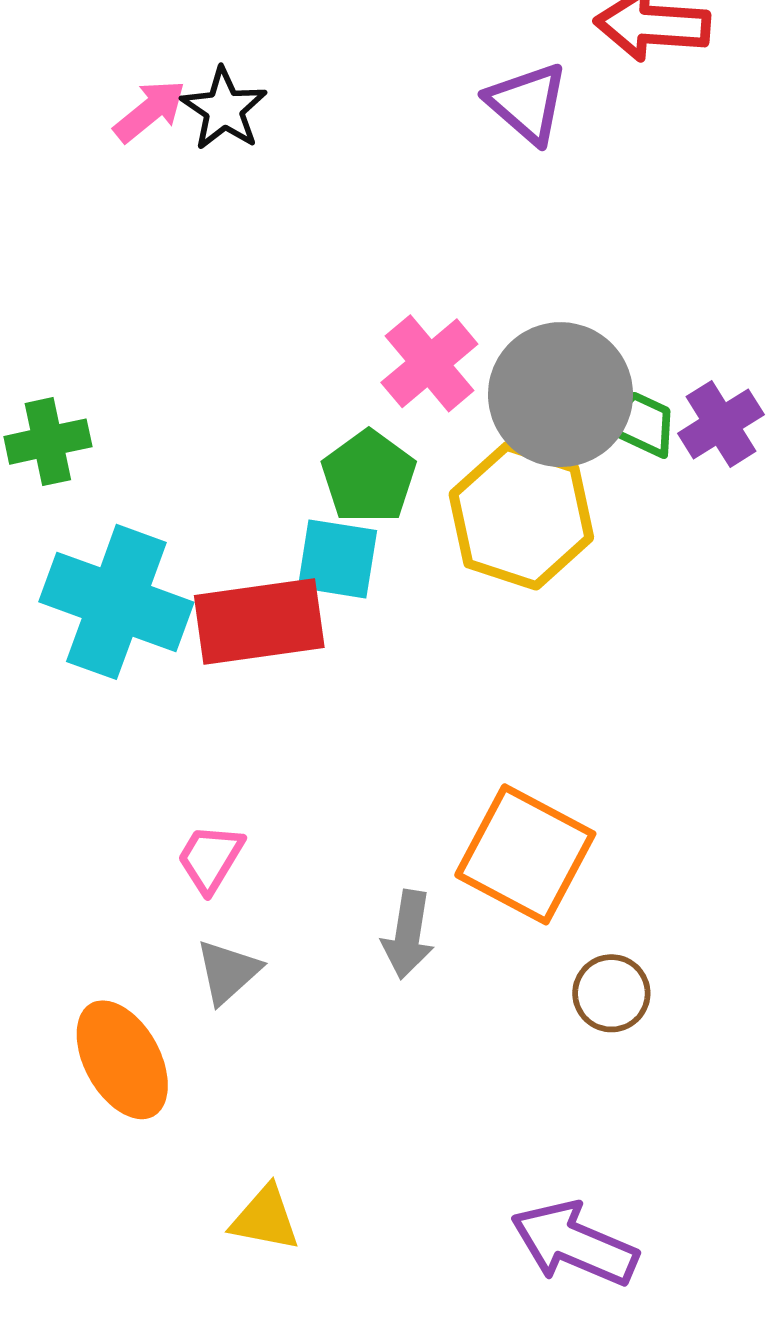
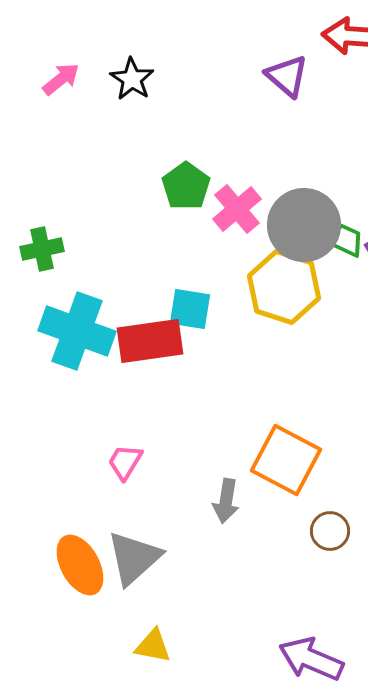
pink arrow: (150, 111) -> (61, 79), moved
green pentagon: (369, 477) -> (186, 186), moved
gray triangle: (228, 972) -> (134, 558), moved, size x1.6

